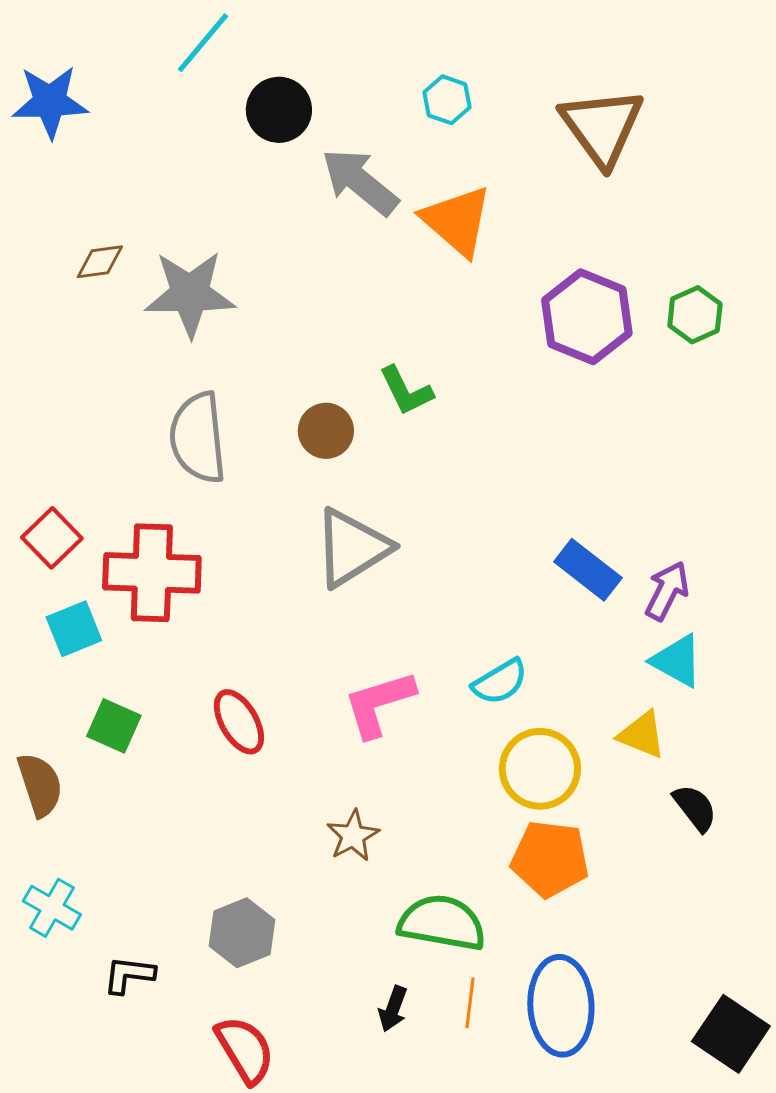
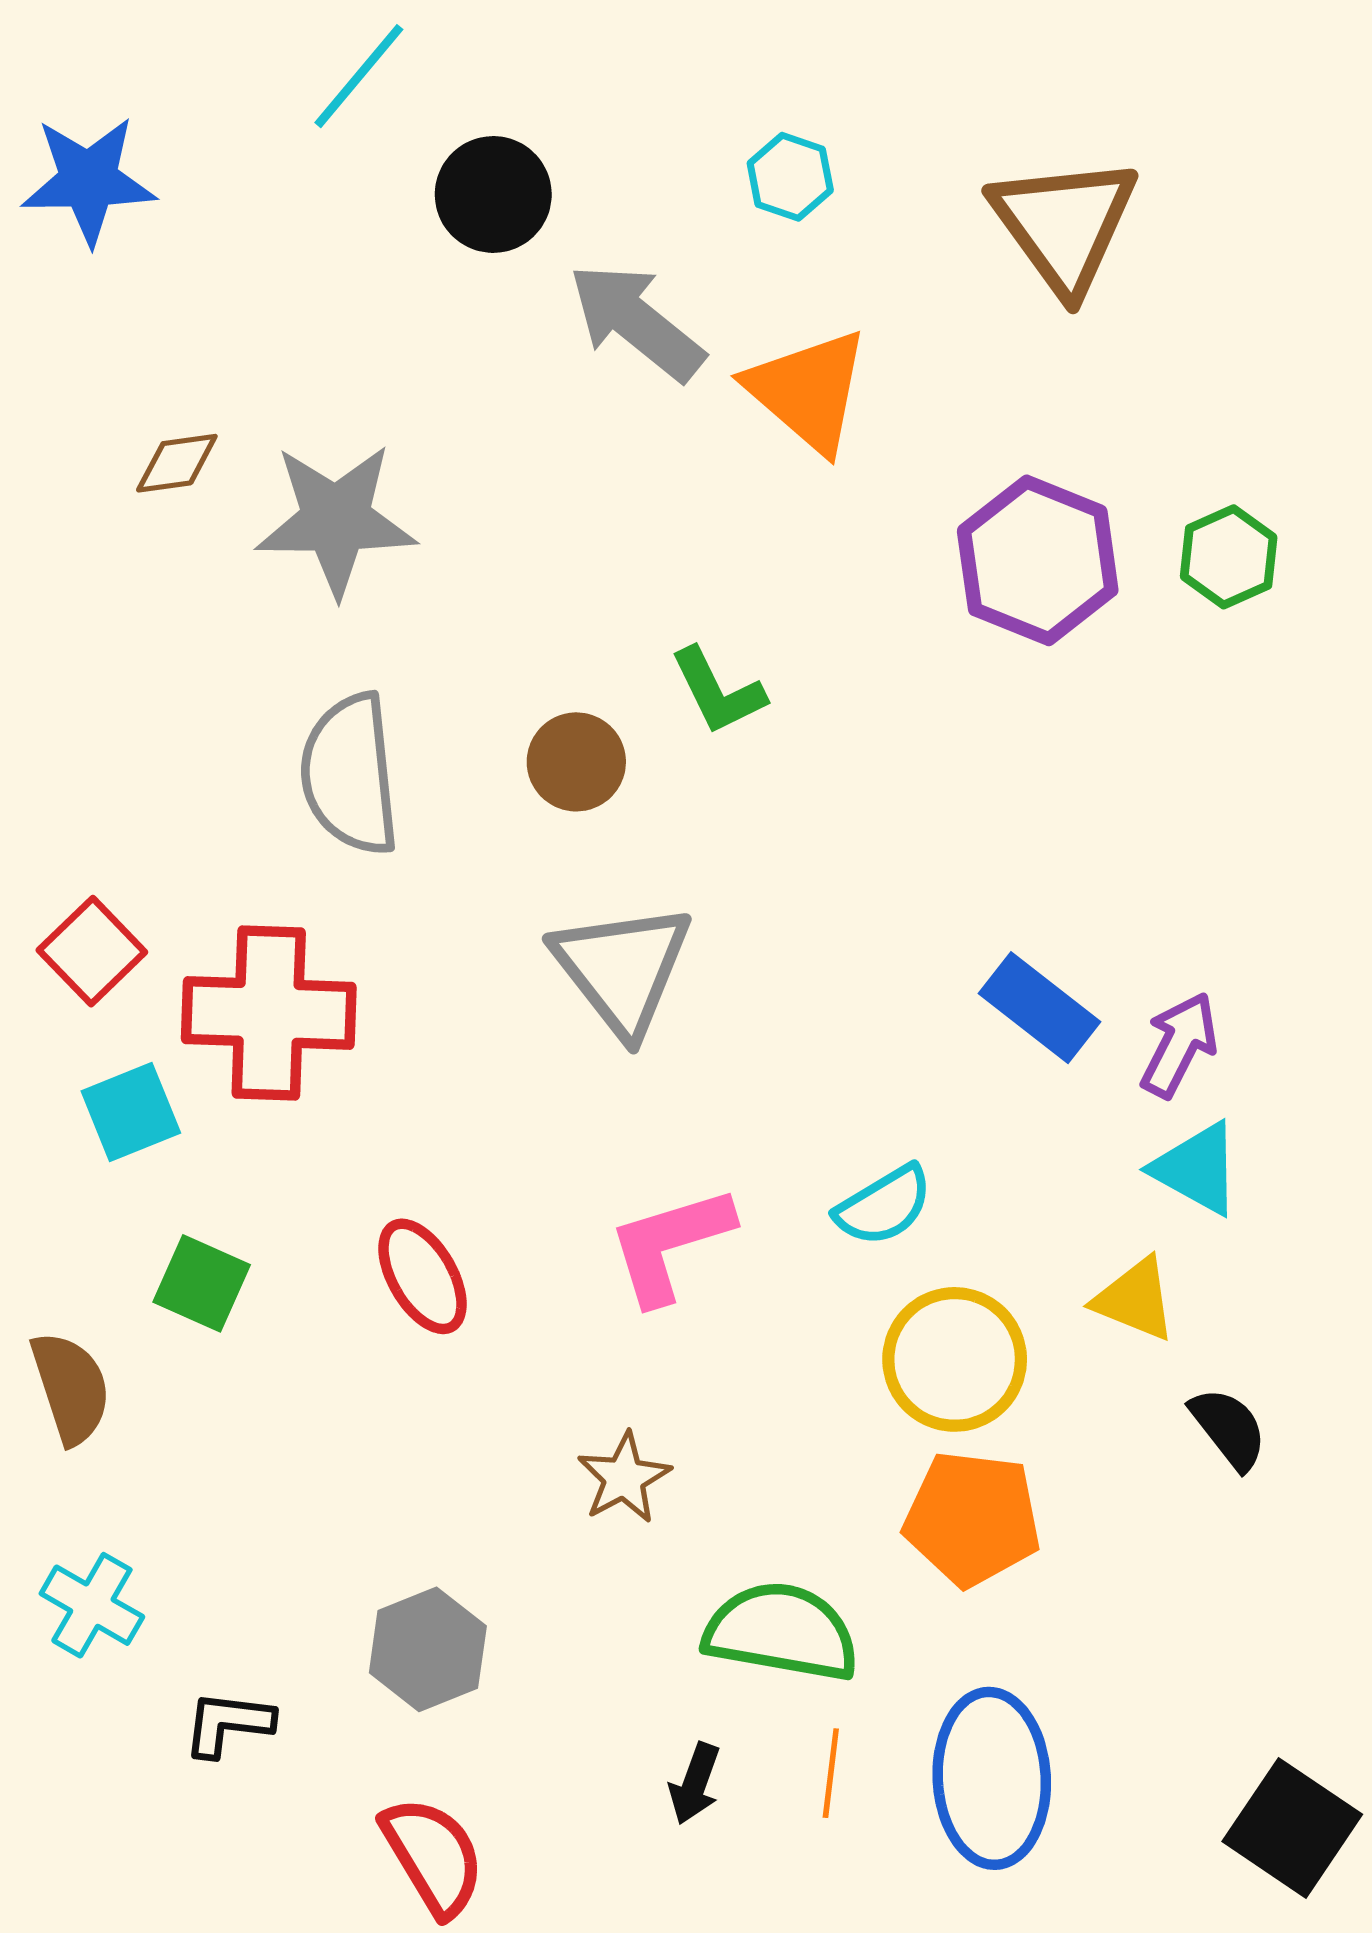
gray triangle: (352, 548) -> (622, 969), turned -36

